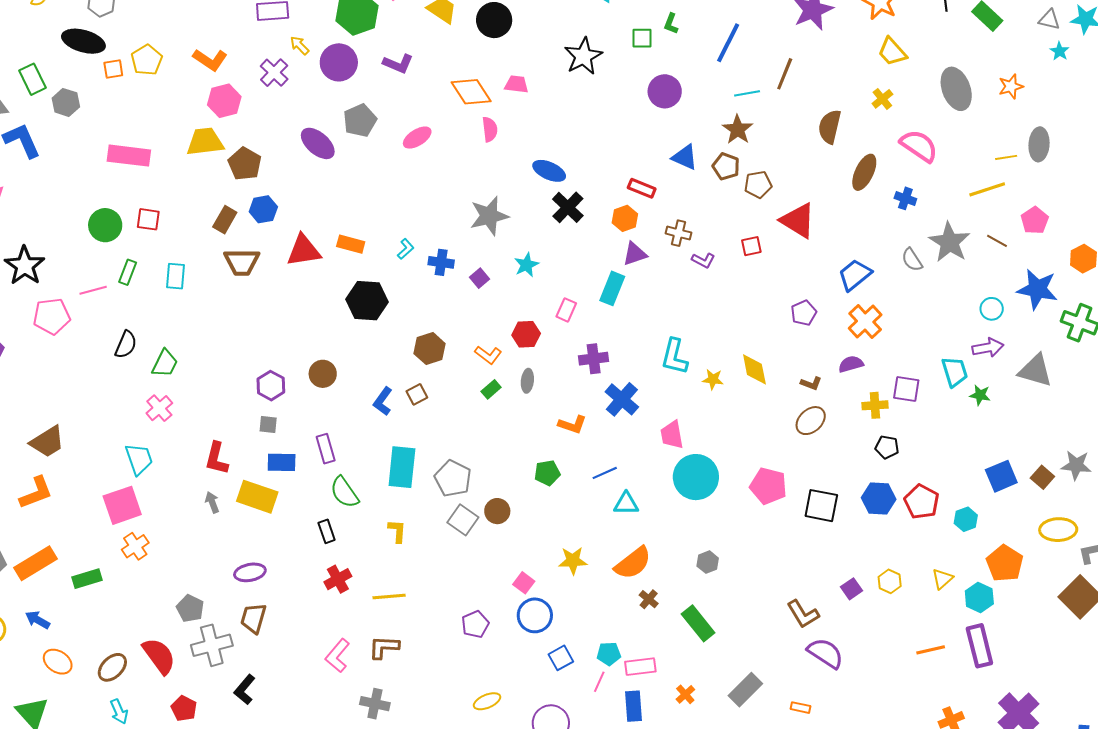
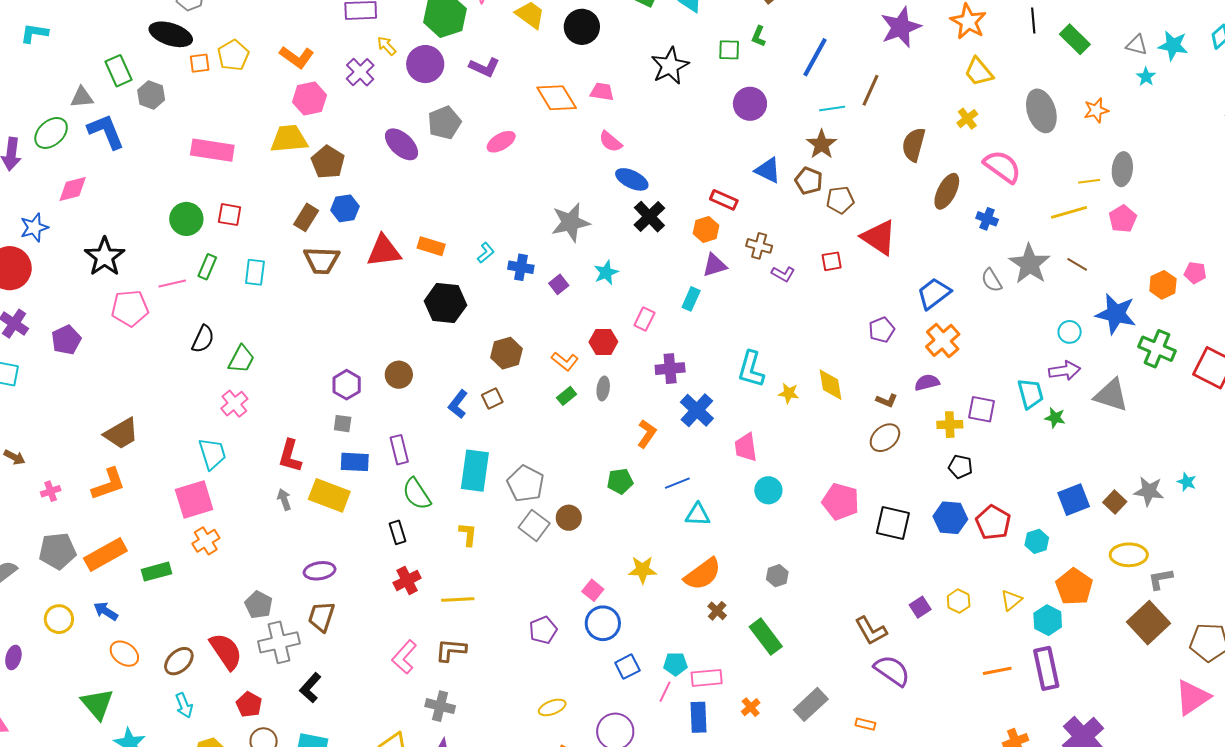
pink semicircle: (490, 129) -> (610, 142), moved, turned 135
pink pentagon: (1035, 220) -> (1123, 219), moved
cyan rectangle: (612, 288) -> (691, 299), size x0.7
orange L-shape: (572, 425) -> (647, 434), turned -76
cyan circle: (696, 477) -> (768, 490), size x0.6

